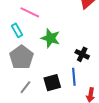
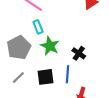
cyan rectangle: (17, 30) -> (38, 27), moved
green star: (50, 38) -> (50, 46), moved

